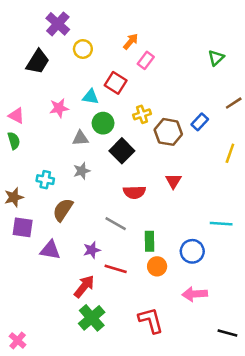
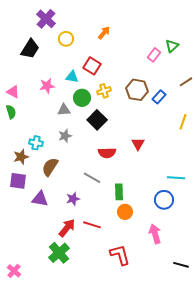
pink rectangle: (146, 60) -> (154, 55), moved
yellow cross: (142, 114) -> (104, 91), moved
brown hexagon: (168, 132) -> (137, 90), moved
brown star: (14, 197) -> (21, 157), moved
blue circle: (192, 251) -> (164, 200), moved
red line: (116, 269) -> (92, 225), moved
pink arrow: (195, 294) -> (155, 234), turned 78
green cross: (92, 318) -> (59, 253), moved

